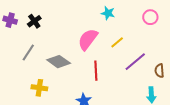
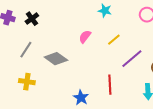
pink semicircle: (88, 39) -> (85, 37), size x0.6
red line: (96, 71) -> (110, 85), moved
yellow cross: (39, 88) -> (27, 82), moved

